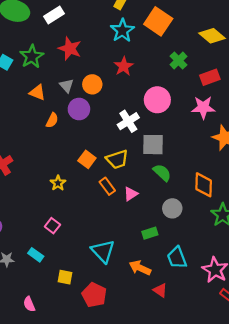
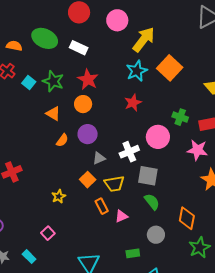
white rectangle: (54, 15) -> (79, 48), turned 48
green star: (32, 57) -> (53, 81), turned -30
green cross: (178, 61) -> (180, 117), moved, turned -35
orange circle: (92, 84) -> (83, 104), moved
gray triangle: (67, 86) -> (99, 158), moved, turned 40

